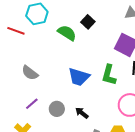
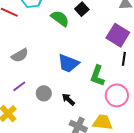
gray semicircle: (30, 73) -> (20, 55), turned -72
green L-shape: (109, 75) -> (97, 76), moved

